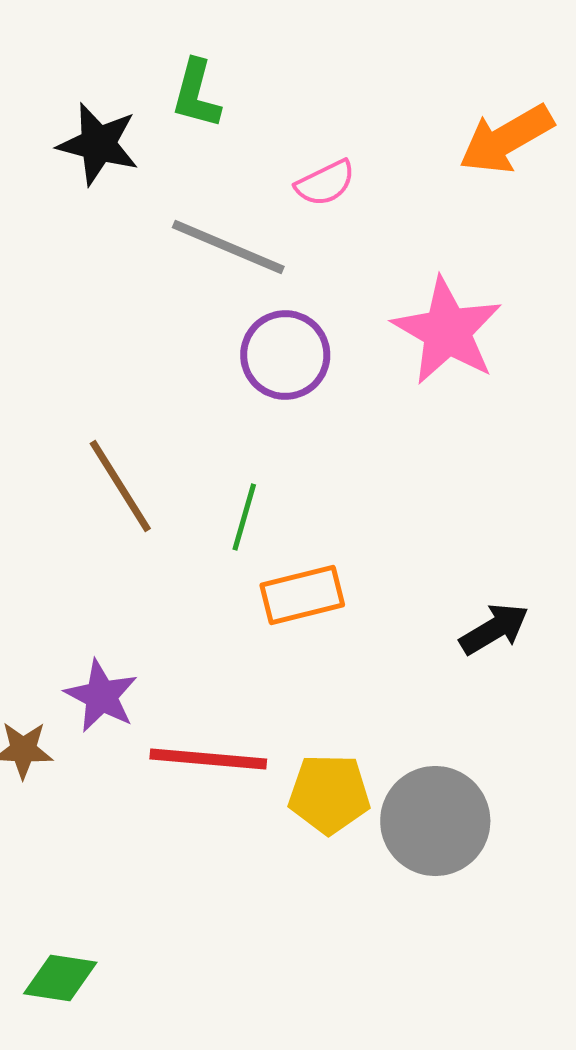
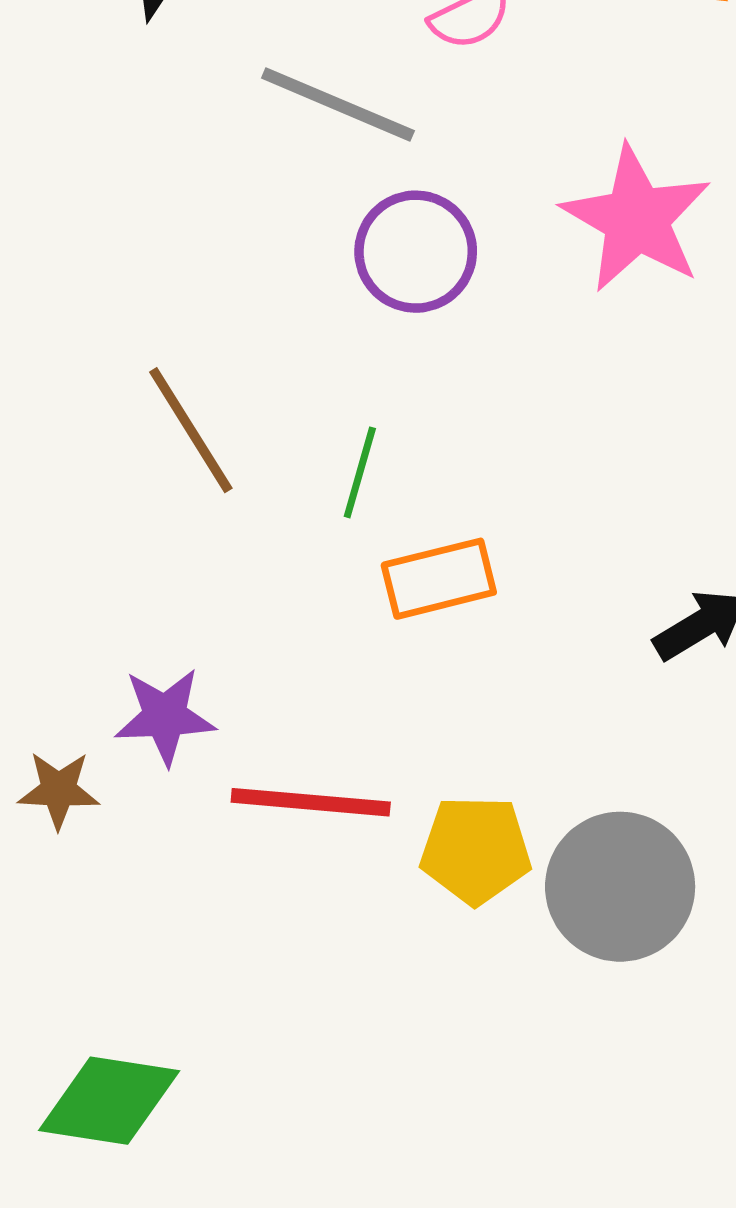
purple star: (101, 696) -> (165, 716), turned -30
green diamond: (60, 978) -> (109, 1101), size x1.4

